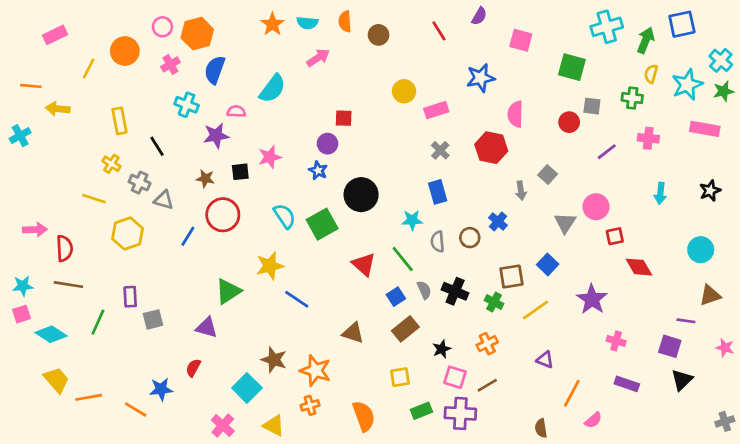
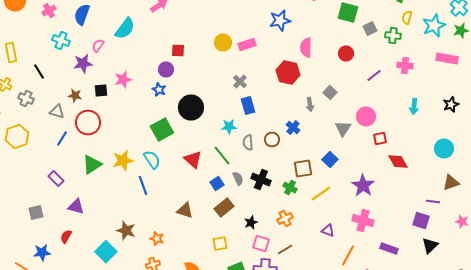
yellow circle: (404, 91) -> (223, 42), moved
gray square: (592, 106) -> (370, 28), moved, turned -32
pink semicircle: (236, 111) -> (98, 46), turned -56
gray cross: (440, 150) -> (240, 82), moved
gray triangle: (164, 200) -> (57, 112), moved
cyan semicircle: (285, 216) -> (152, 160), moved
green triangle: (228, 291) -> (92, 164), moved
purple rectangle: (130, 297) -> (56, 178), moved, turned -42
blue line: (297, 299) -> (143, 186), turned 36
gray square: (153, 319) -> (36, 212), moved
pink cross: (616, 341) -> (363, 220), moved, size x1.5
orange star: (315, 370) -> (157, 238), size x0.6

